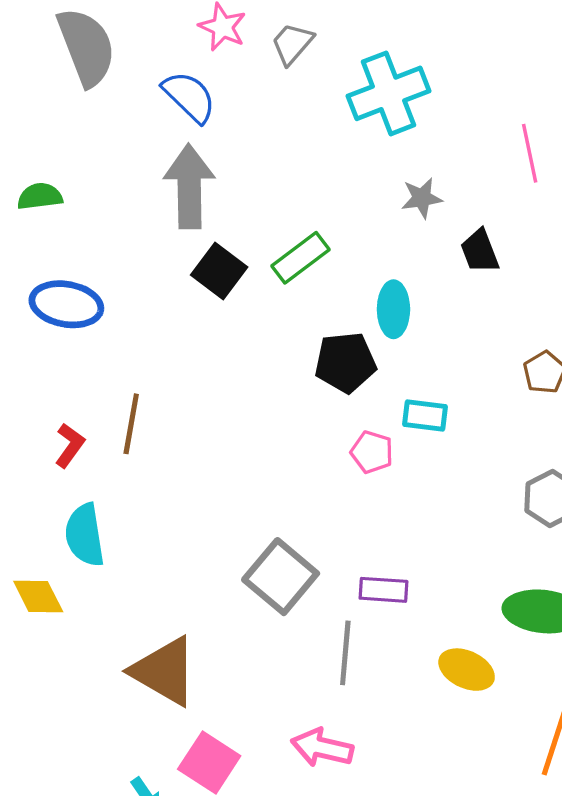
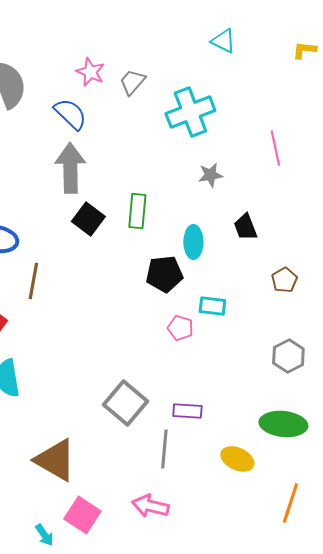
black trapezoid: (480, 251) -> (245, 227), moved
green rectangle: (301, 258) -> (137, 211), turned -48
brown line: (131, 424) -> (33, 281), moved

